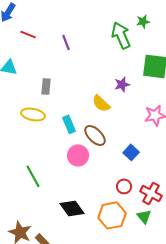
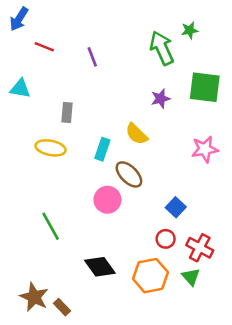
purple star: (122, 84) -> (161, 99), moved
cyan rectangle: (69, 124) -> (102, 149), moved, turned 42
blue square: (131, 152) -> (176, 207), moved

